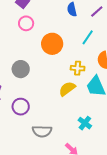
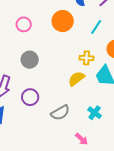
pink circle: (26, 23) -> (24, 24), moved
orange circle: (52, 44) -> (63, 21), moved
gray semicircle: (42, 131) -> (60, 113), moved, turned -30

